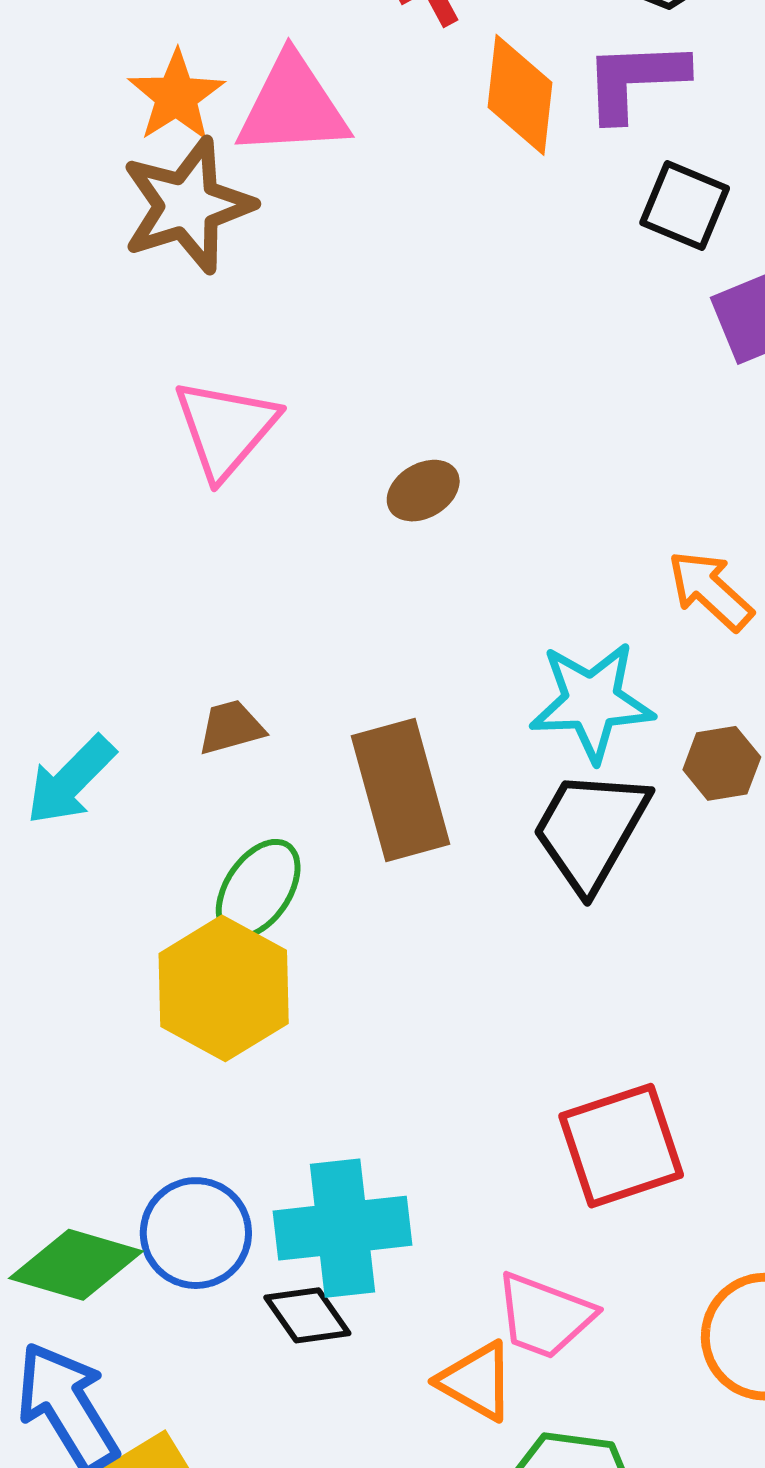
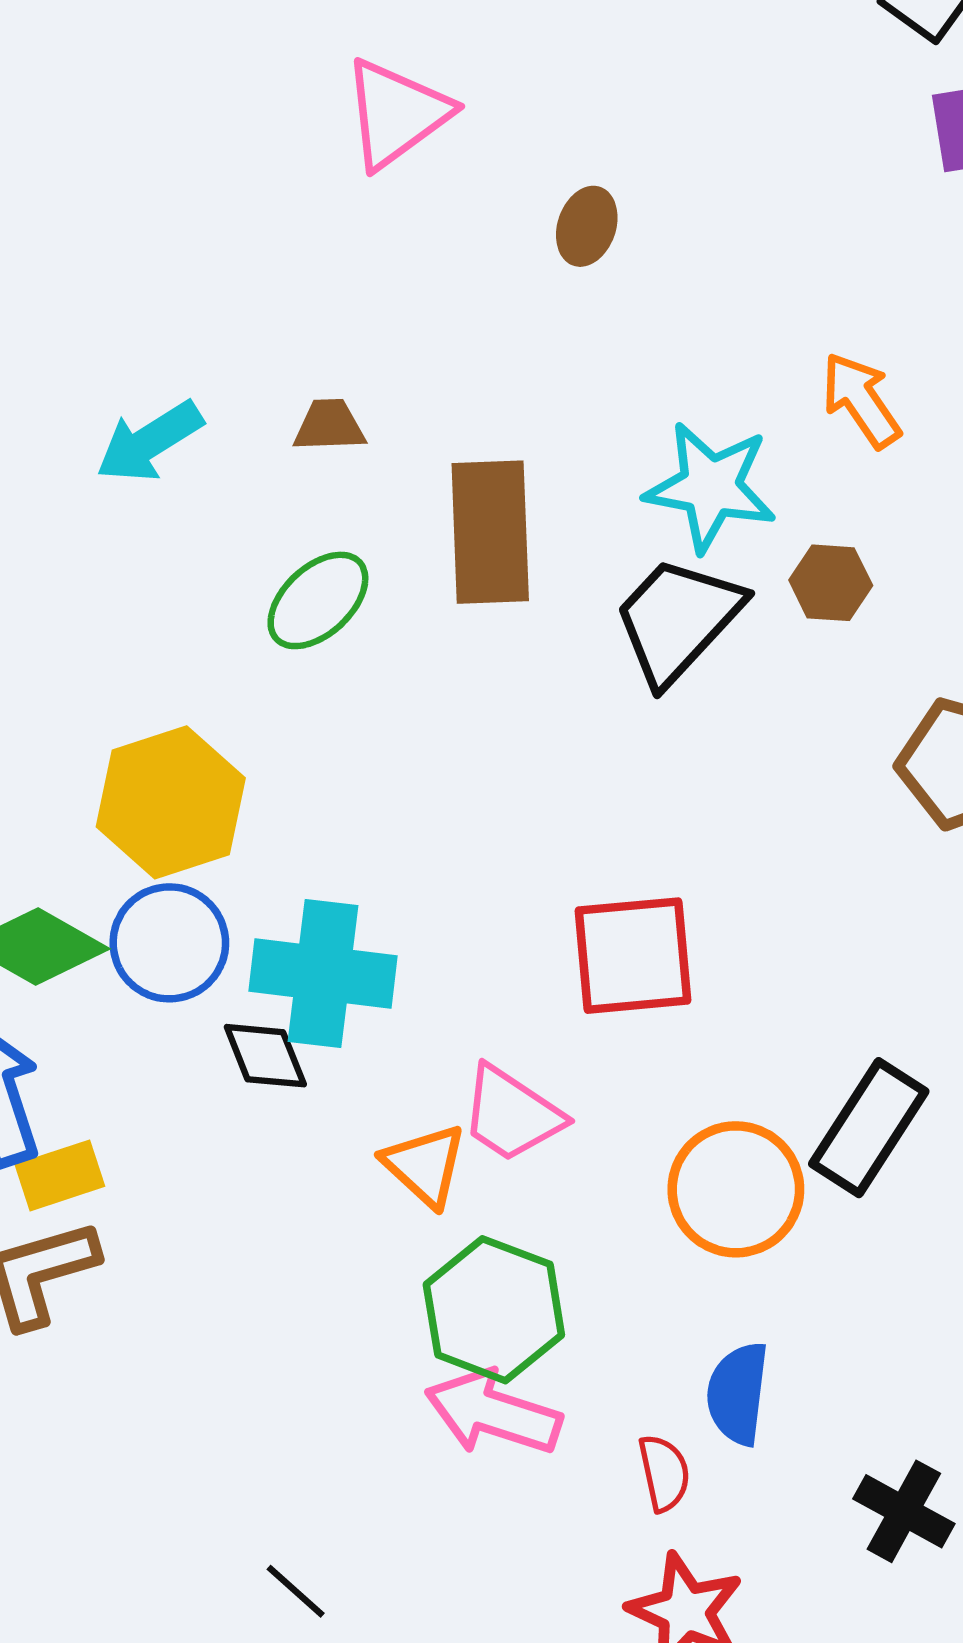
brown ellipse: (423, 491) -> (587, 226), turned -54
yellow hexagon: (224, 988) -> (171, 802), moved

